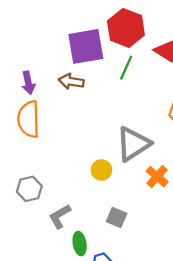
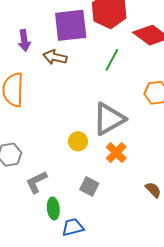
green line: (126, 68) -> (112, 60), moved
purple arrow: (28, 83) -> (24, 40), moved
orange cross: (157, 177) -> (116, 153), moved

